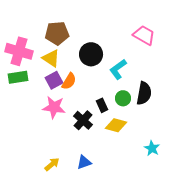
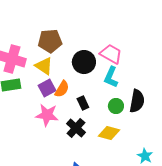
pink trapezoid: (144, 35) -> (111, 54), moved
cyan L-shape: (118, 69) -> (111, 77), turned -30
black rectangle: (102, 105) -> (83, 103), moved

